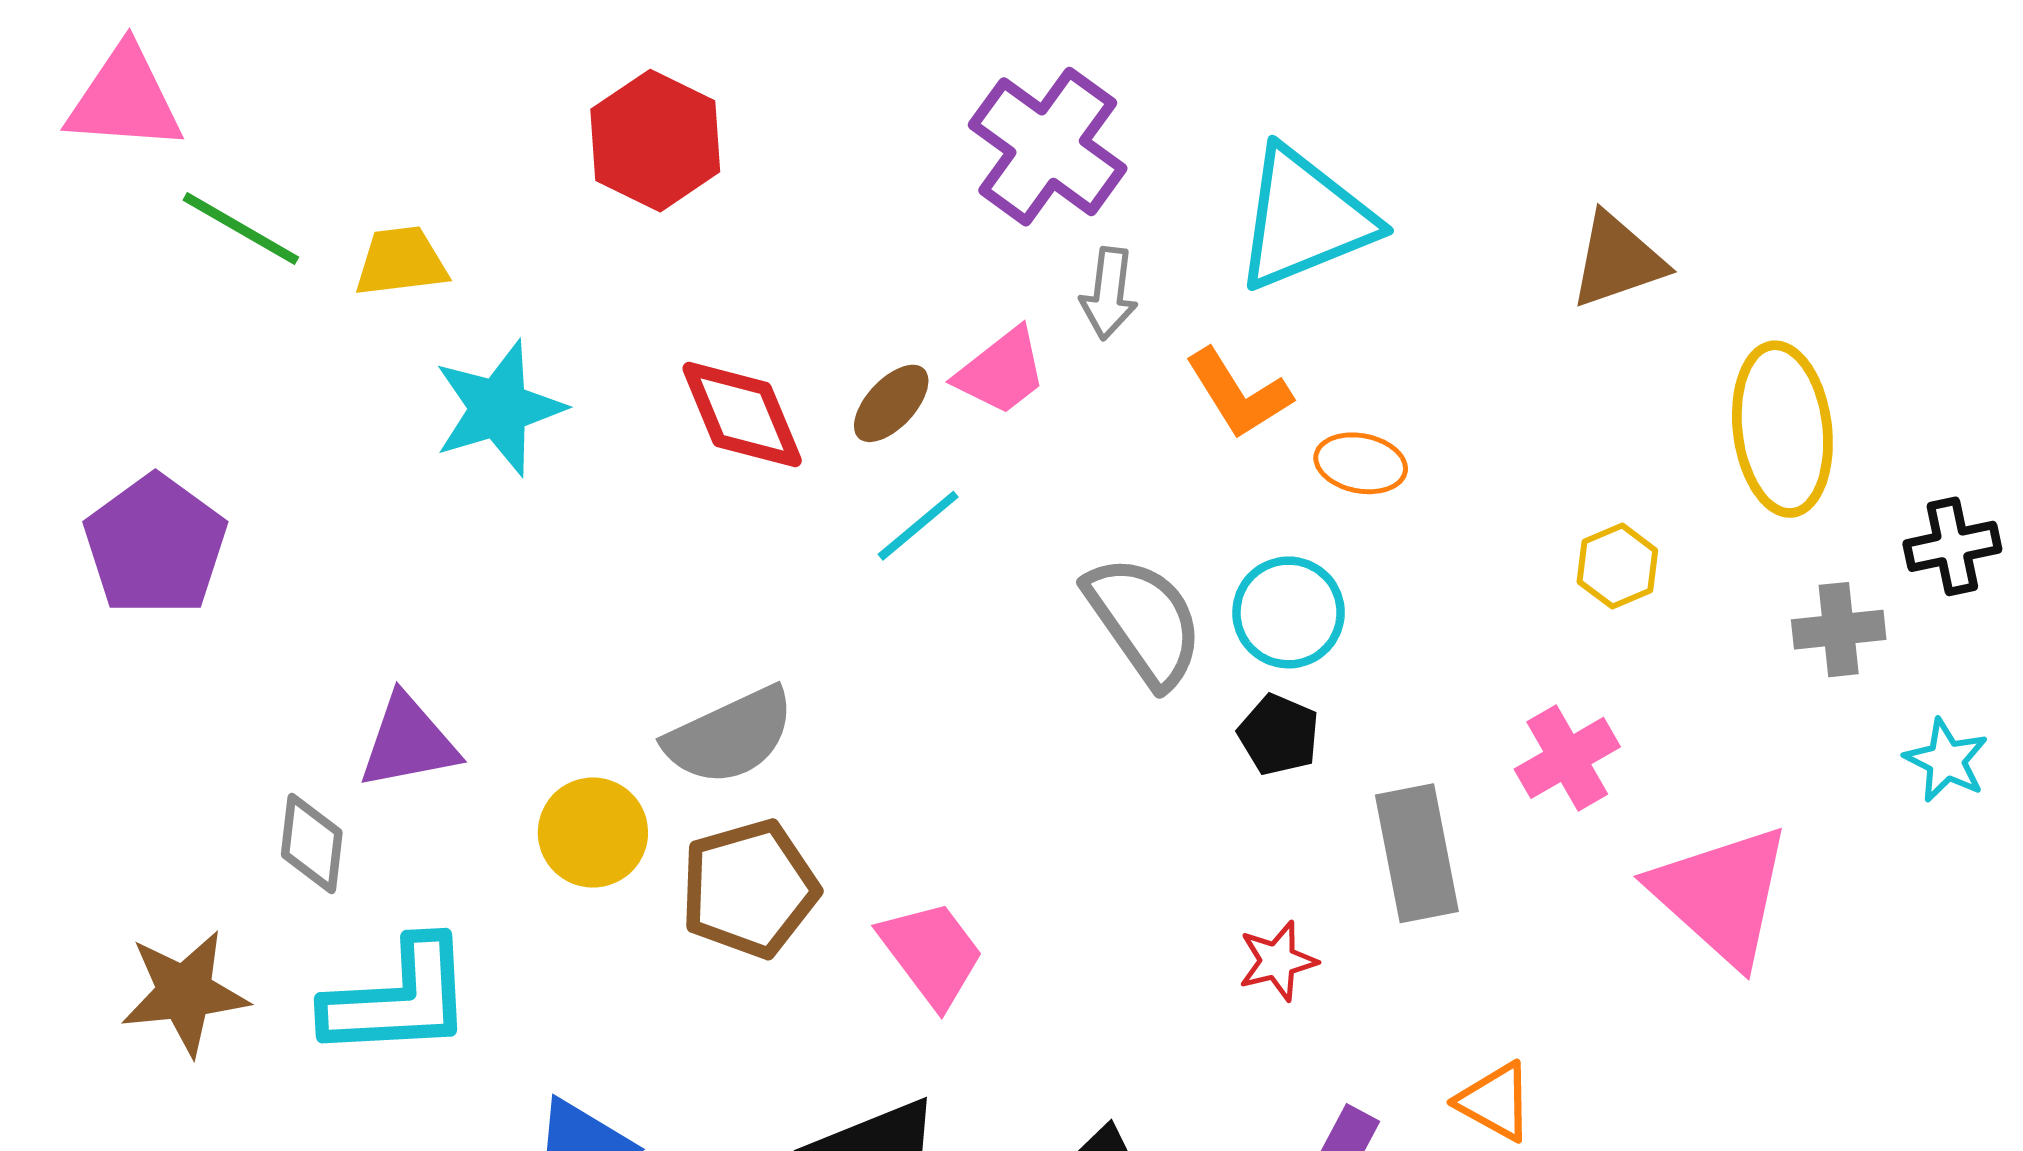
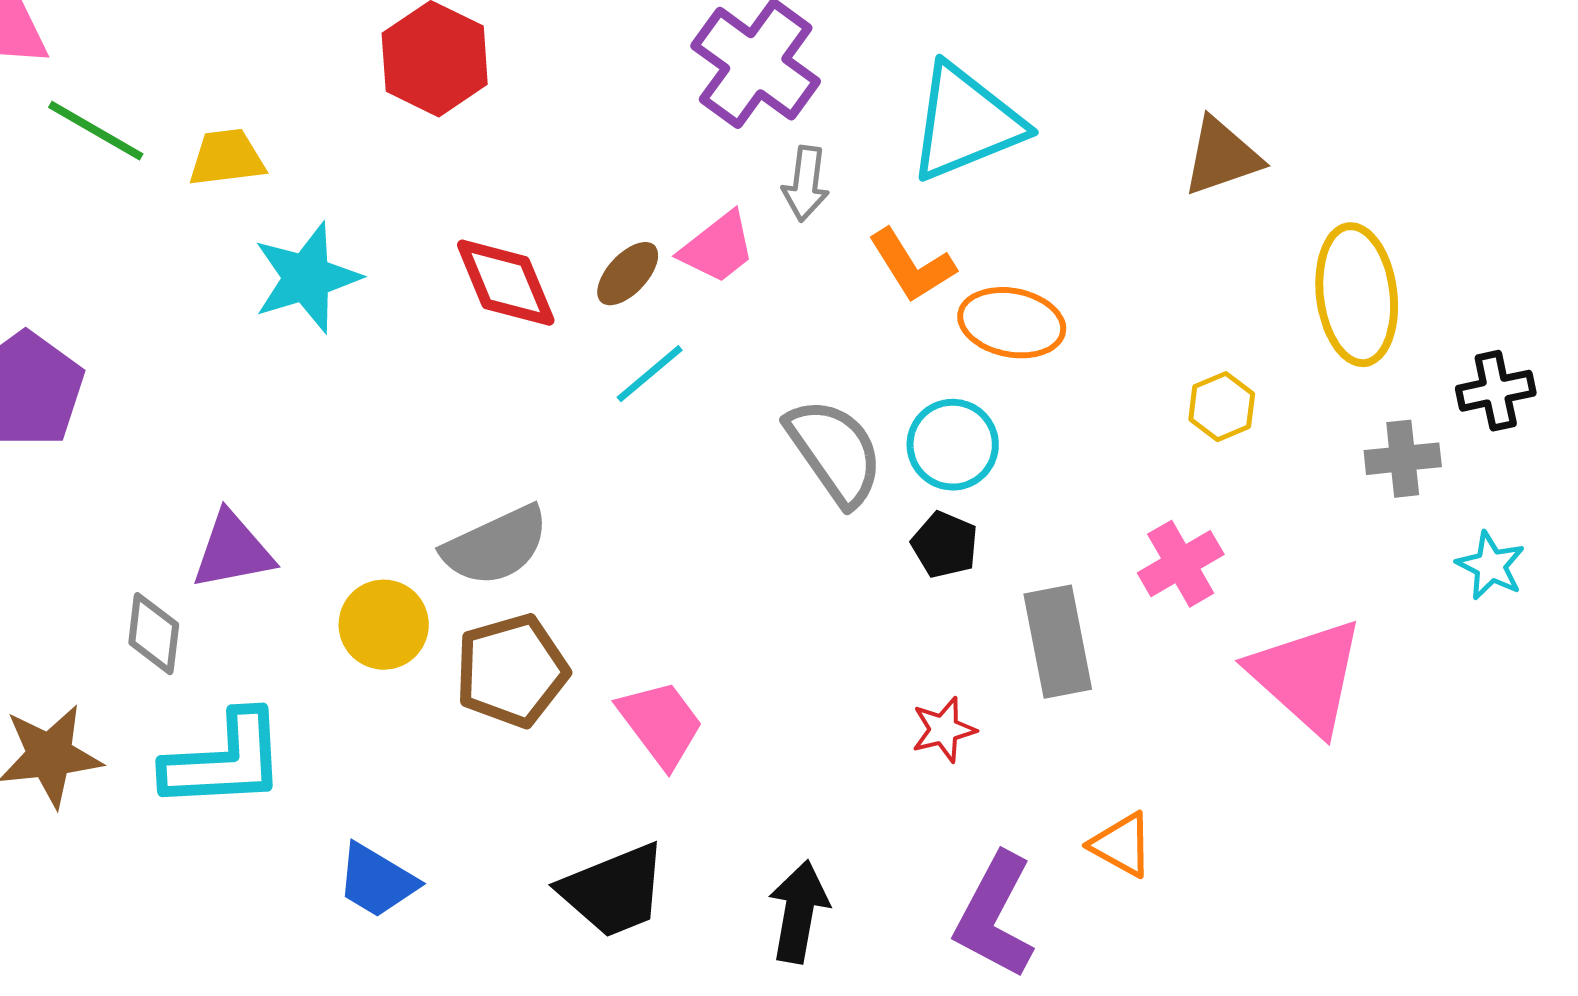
orange ellipse: (1361, 463) -> (1012, 323), size x1.4

